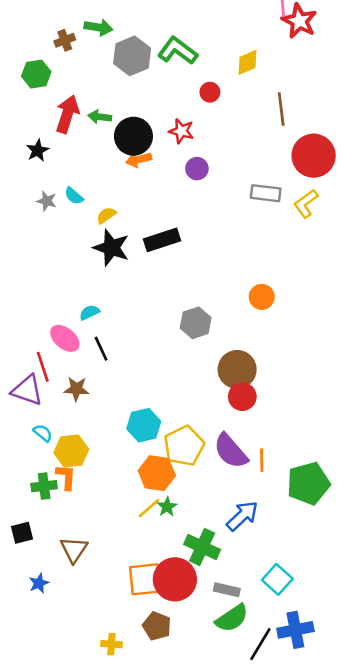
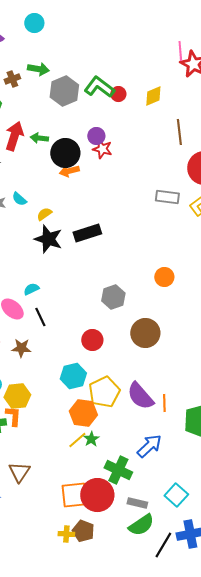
red circle: (210, 92) -> (118, 94), moved
purple circle: (197, 169) -> (96, 136), moved
red circle: (242, 397) -> (92, 340), moved
yellow cross: (111, 644) -> (66, 534), moved

